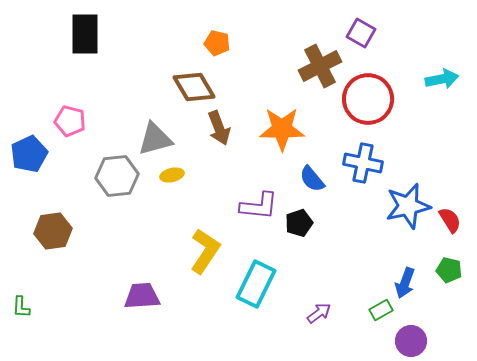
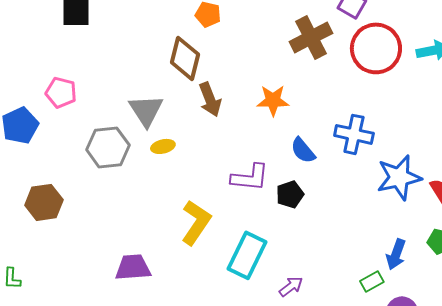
brown diamond: (194, 87) -> (185, 58), turned 45
red circle: (368, 99) -> (376, 48), moved
orange star: (282, 129) -> (273, 100), size x0.7
gray triangle: (155, 139) -> (146, 110), turned -48
purple arrow: (319, 313) -> (291, 286), moved

